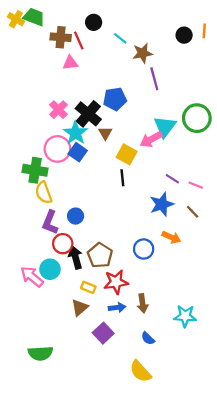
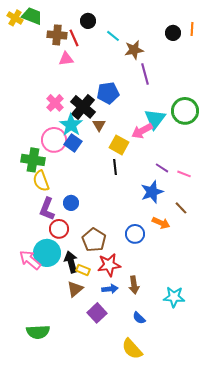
brown line: (193, 212) -> (181, 208), moved
black arrow: (76, 258) -> (71, 262), moved
cyan circle: (50, 269) -> (47, 253), size x1.4

